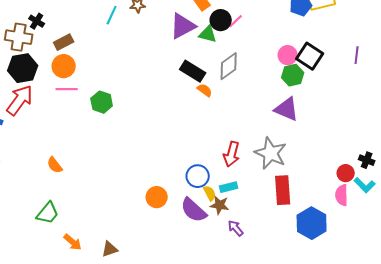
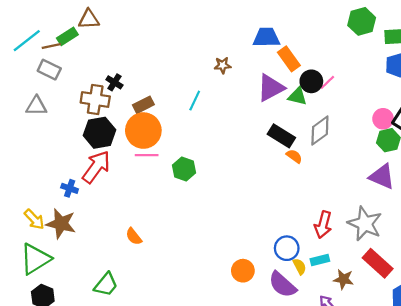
cyan line: (112, 15) -> (195, 101), moved
orange circle: (64, 66) -> (143, 131), size x1.4
red rectangle: (283, 190) -> (378, 263), turned -44
brown star: (220, 205) -> (343, 279), moved
green trapezoid: (48, 213) -> (106, 285), moved

